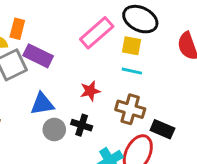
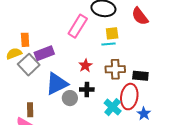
yellow square: (132, 46) -> (112, 33), moved
purple rectangle: (38, 56) -> (44, 53), turned -30
blue triangle: (42, 104) -> (57, 84), size x1.4

